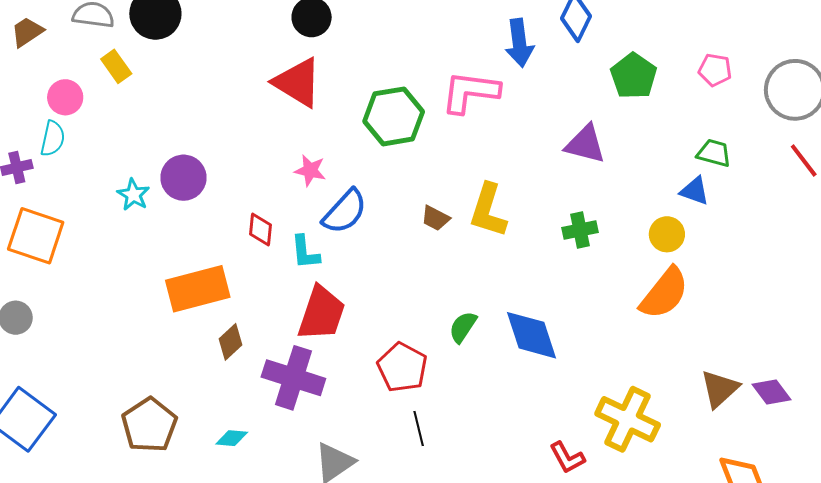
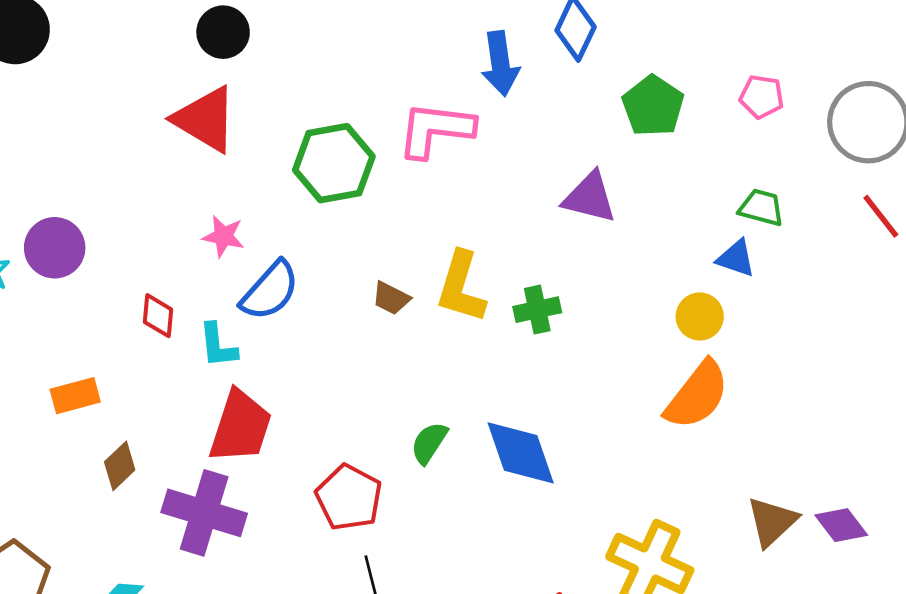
green cross: (580, 230) -> (537, 310), moved
orange rectangle: (198, 289) -> (75, 396), size x0.6

